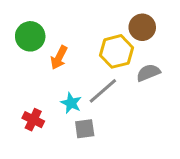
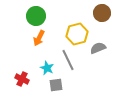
brown circle: (142, 27) -> (102, 13), moved
green circle: (30, 36) -> (36, 16), moved
gray line: (103, 91) -> (68, 60), turned -75

